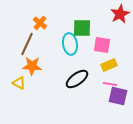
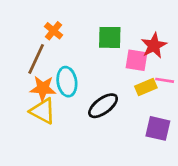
red star: (120, 14) -> (154, 46), moved
cyan ellipse: (70, 44) -> (67, 82), moved
yellow triangle: (19, 83) -> (43, 111), moved, size x1.5
pink line: (110, 84) -> (165, 80), moved

